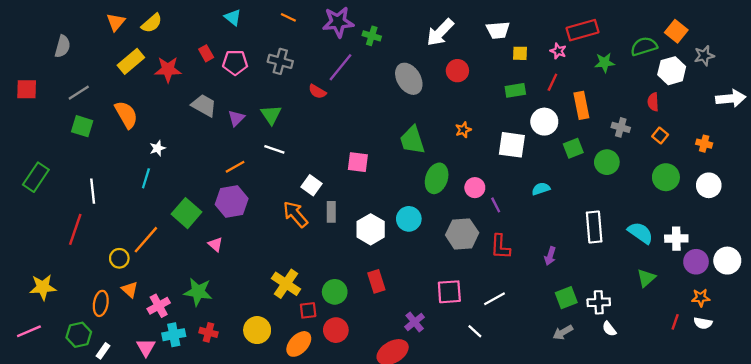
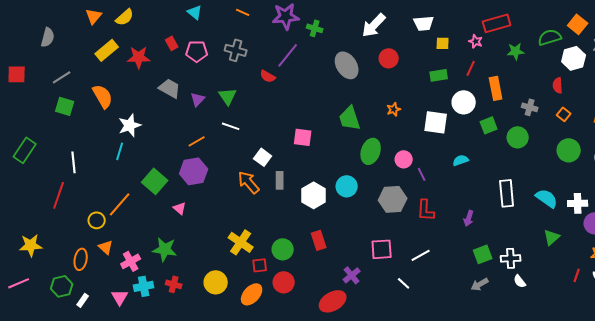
white star: (157, 148) -> (130, 125), size x1.6

